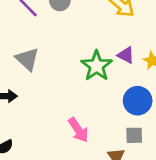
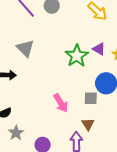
gray square: (134, 135) -> (91, 98), moved

